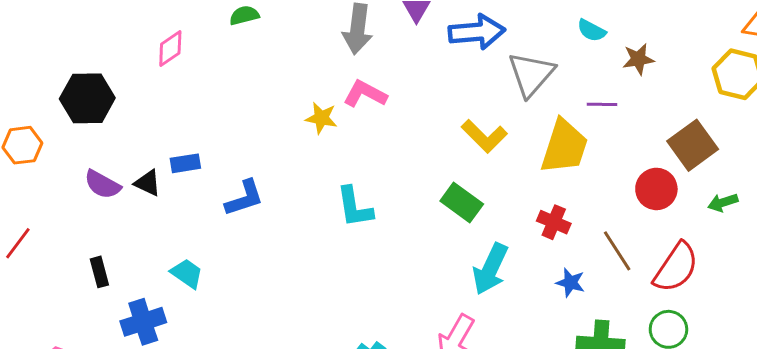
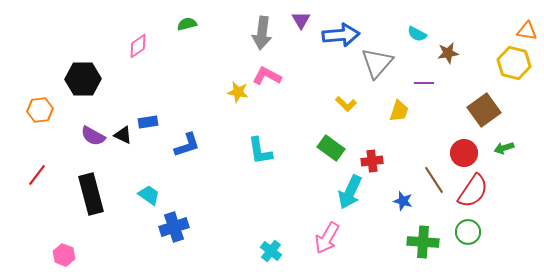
yellow L-shape: (484, 136) -> (346, 104), size x0.7
yellow trapezoid: (564, 147) -> (399, 111), size x0.6
red circle: (656, 189) -> (464, 153), moved
red cross: (554, 222) -> (372, 161), moved, turned -30
black rectangle: (99, 272) -> (91, 194), size x2.0
blue cross: (143, 322) -> (174, 227), moved

